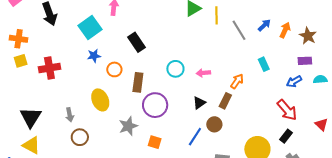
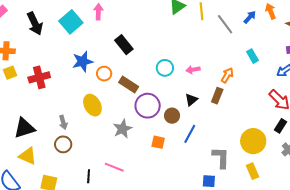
cyan square: (90, 28) -> (71, 22), moved
orange arrow: (285, 30) -> (271, 11), moved, turned -42
blue star: (94, 56) -> (83, 61), size x1.5
brown rectangle: (138, 82) -> (129, 84), turned -60
black triangle: (31, 117) -> (24, 128), turned 45
brown circle: (214, 124) -> (172, 116), moved
brown circle: (80, 137) -> (63, 144), moved
orange square: (155, 142) -> (158, 142), moved

